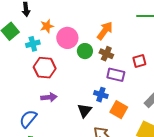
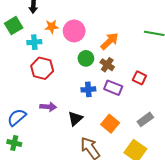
pink circle: (67, 38) -> (74, 31), moved
red square: (139, 61) -> (139, 78), turned 32
blue cross: (101, 95) -> (88, 89), moved, turned -32
purple arrow: (49, 97) -> (48, 107), moved

